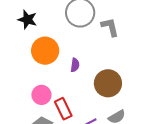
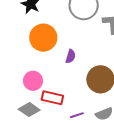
red rectangle: (63, 109) -> (52, 98), turned -60

